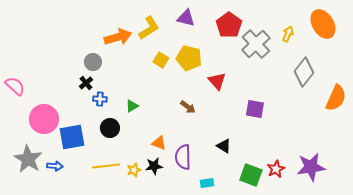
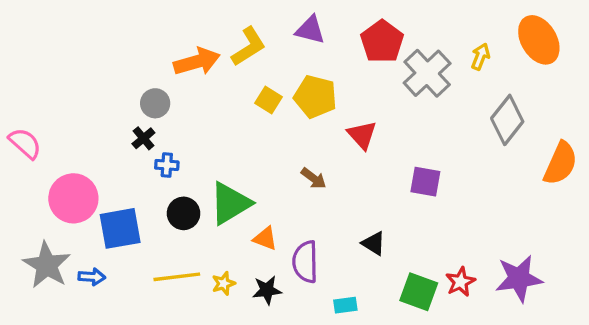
green triangle: (132, 106) -> (230, 203), moved, size x2.0
black star: (154, 166) -> (267, 290), moved

